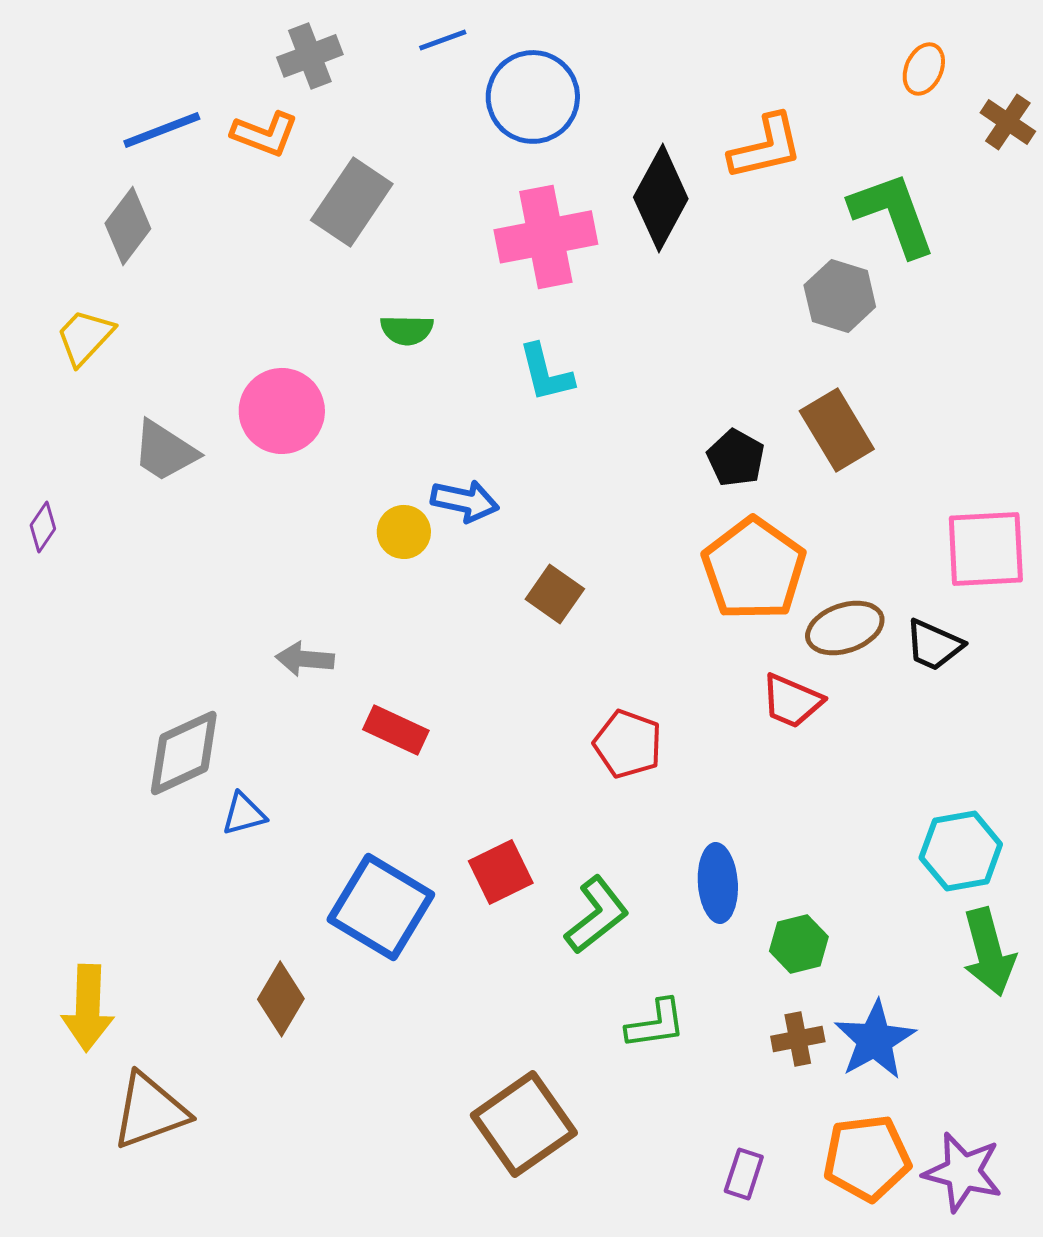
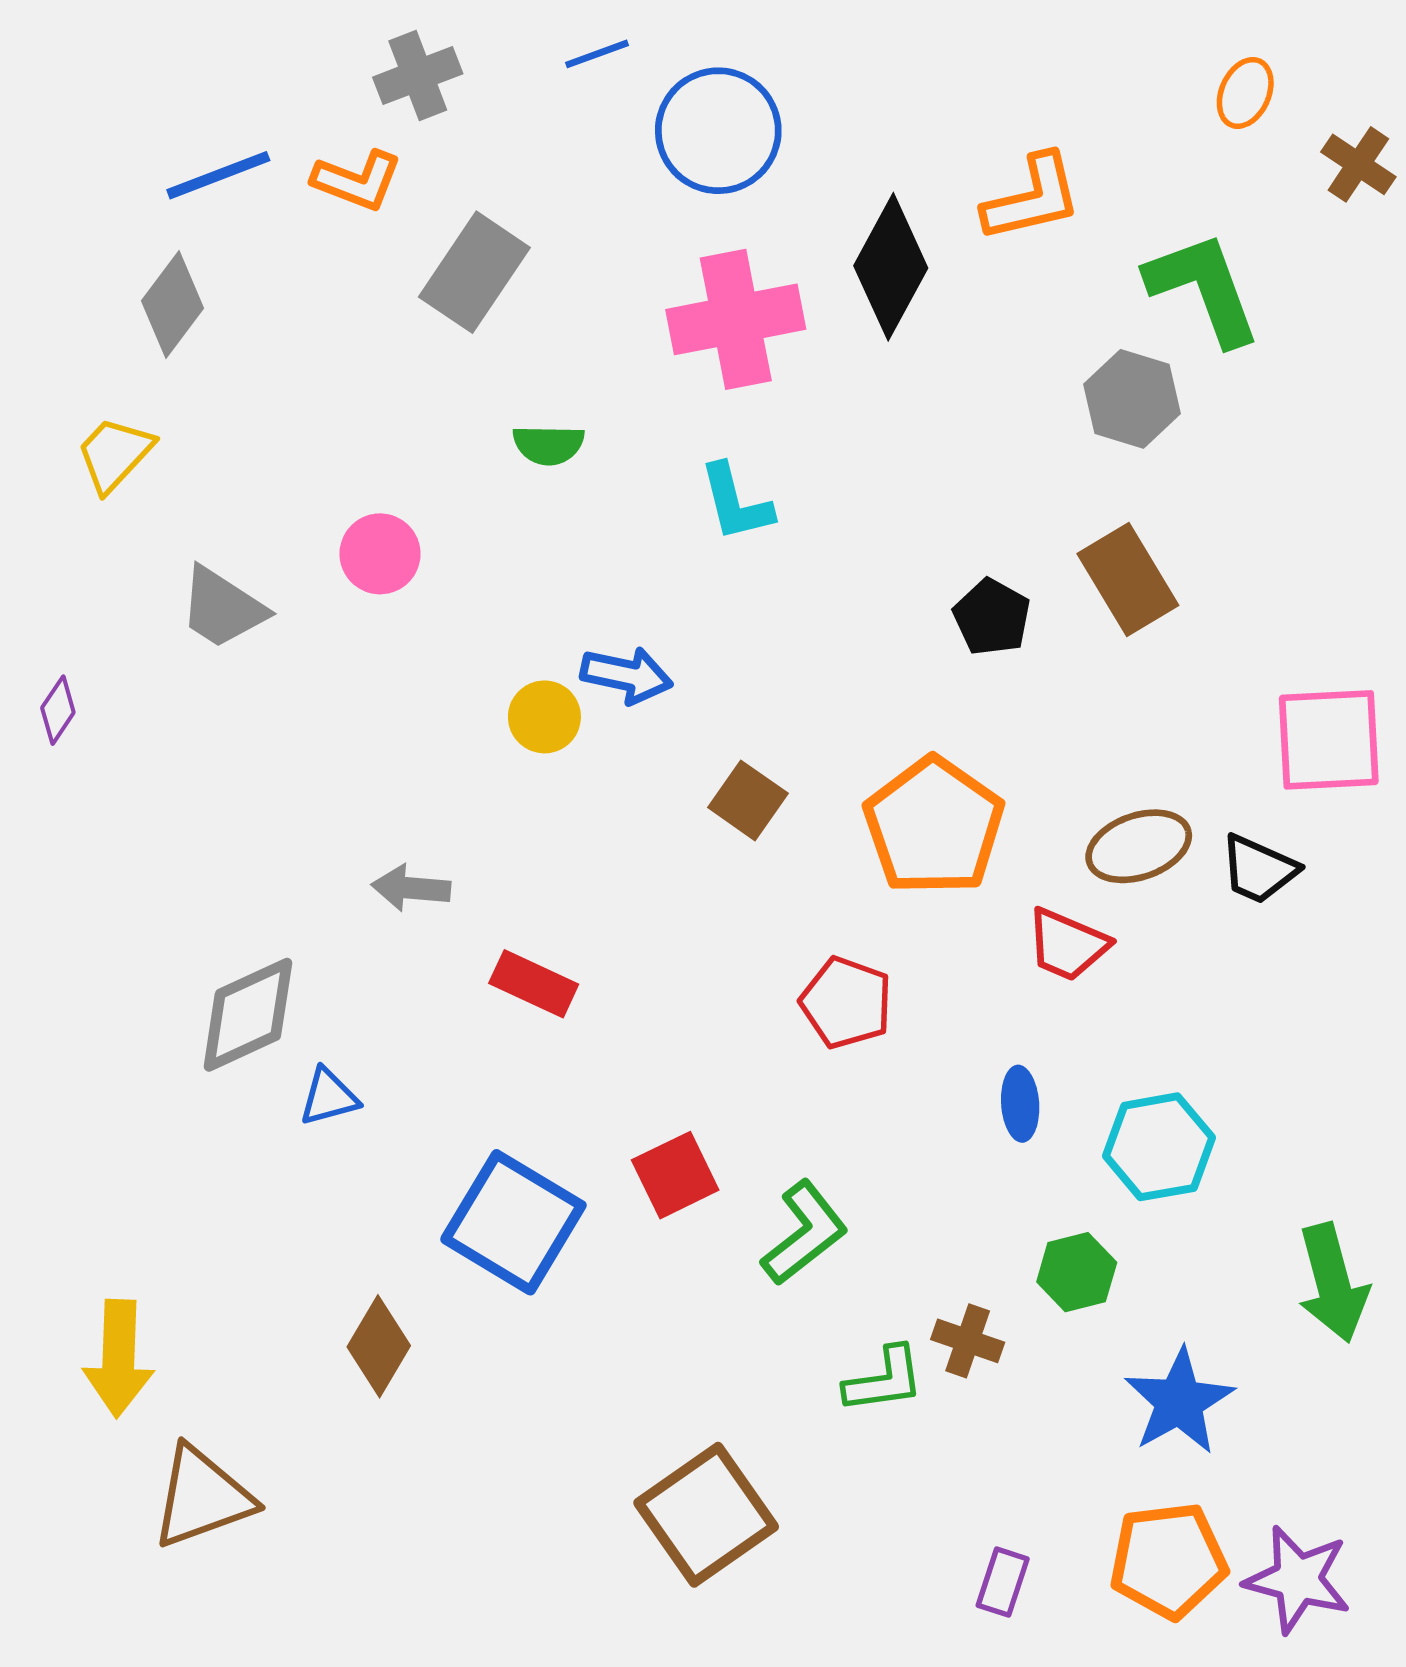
pink circle: (282, 411) -> (380, 554), size x0.7
orange pentagon: (754, 569) -> (934, 826), moved
cyan hexagon: (961, 851) -> (1159, 1147), moved
blue ellipse: (718, 883) -> (1020, 1104), moved, size x0.7
brown cross: (798, 1039) -> (968, 1341), moved, turned 30

